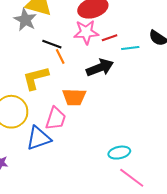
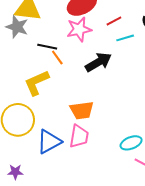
red line: (110, 38) -> (114, 21), moved
orange trapezoid: (74, 97) -> (82, 110), moved
pink trapezoid: (56, 119) -> (79, 136), moved

